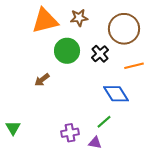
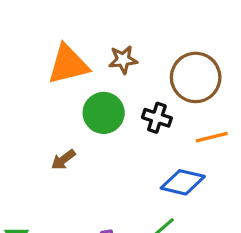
black cross: (100, 54) -> (157, 118), turned -30
blue diamond: (116, 94) -> (183, 182), turned -44

